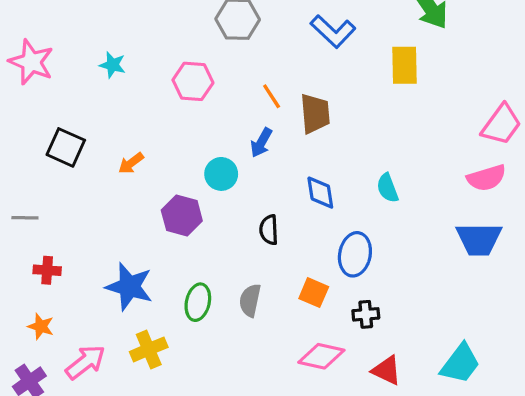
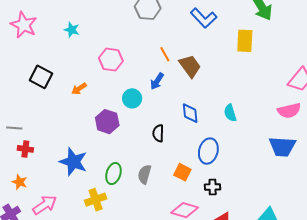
pink hexagon: (193, 81) -> (111, 60), moved
brown trapezoid: (315, 114) -> (190, 66), turned -35
gray line: (25, 218) -> (14, 128), moved
yellow cross: (149, 349) -> (96, 200), moved

